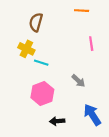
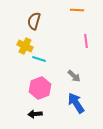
blue arrow: (92, 115) -> (76, 103), moved
black arrow: (57, 121) -> (35, 114), moved

